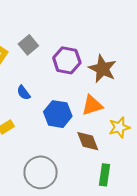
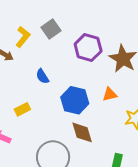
orange triangle: (92, 105) -> (110, 94), size x0.7
brown diamond: (88, 141) -> (82, 132), moved

